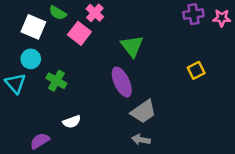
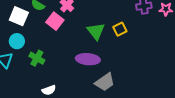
yellow square: (196, 70) -> (120, 29), moved
purple ellipse: (122, 82) -> (88, 59), turned -60

